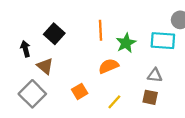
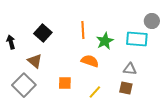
black arrow: (25, 49) -> (11, 42), moved
orange semicircle: (109, 66) -> (90, 61), turned 42
orange square: (80, 91) -> (65, 83), turned 32

